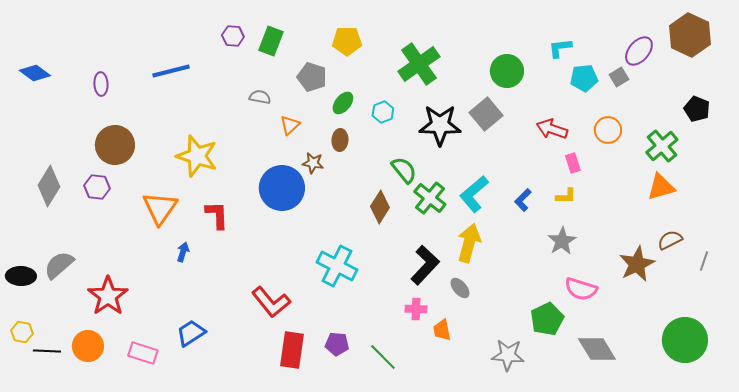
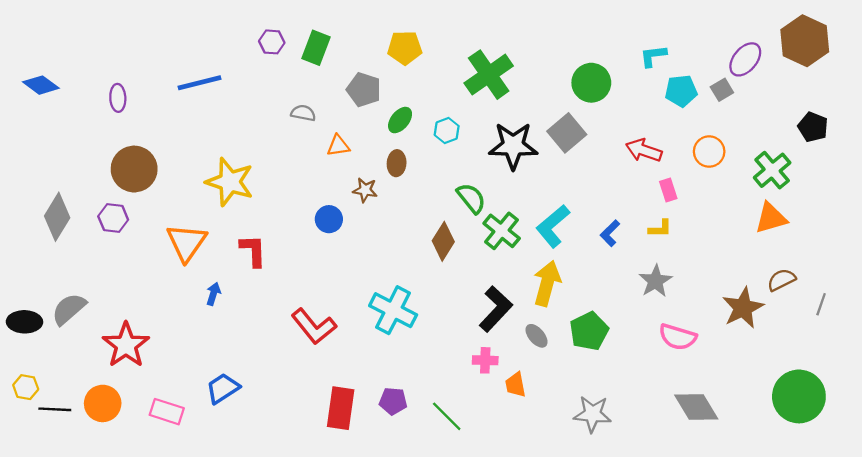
orange triangle: (290, 125) -> (338, 146), turned 35
blue circle: (282, 188) -> (329, 219), size x0.5
red L-shape: (271, 302) -> (314, 326), moved
green pentagon: (547, 319) -> (589, 331), moved

